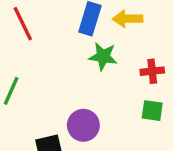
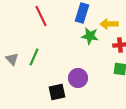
yellow arrow: (128, 19) -> (109, 24), moved

